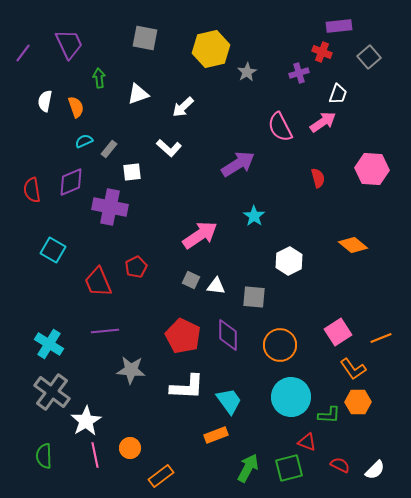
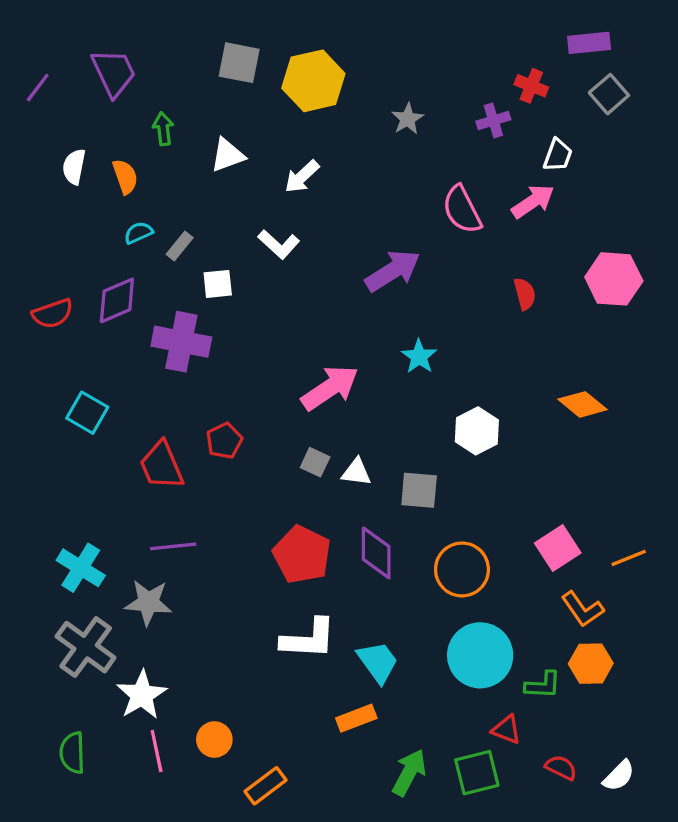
purple rectangle: (339, 26) -> (589, 43), moved
yellow hexagon: (211, 49) -> (313, 81), moved
red semicircle: (32, 190) -> (53, 314), turned -100
gray star: (131, 370) -> (148, 602), moved

